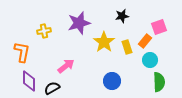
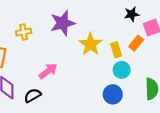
black star: (122, 16) -> (132, 14), moved
cyan circle: (150, 60) -> (122, 70), moved
blue circle: (112, 81) -> (113, 94), moved

